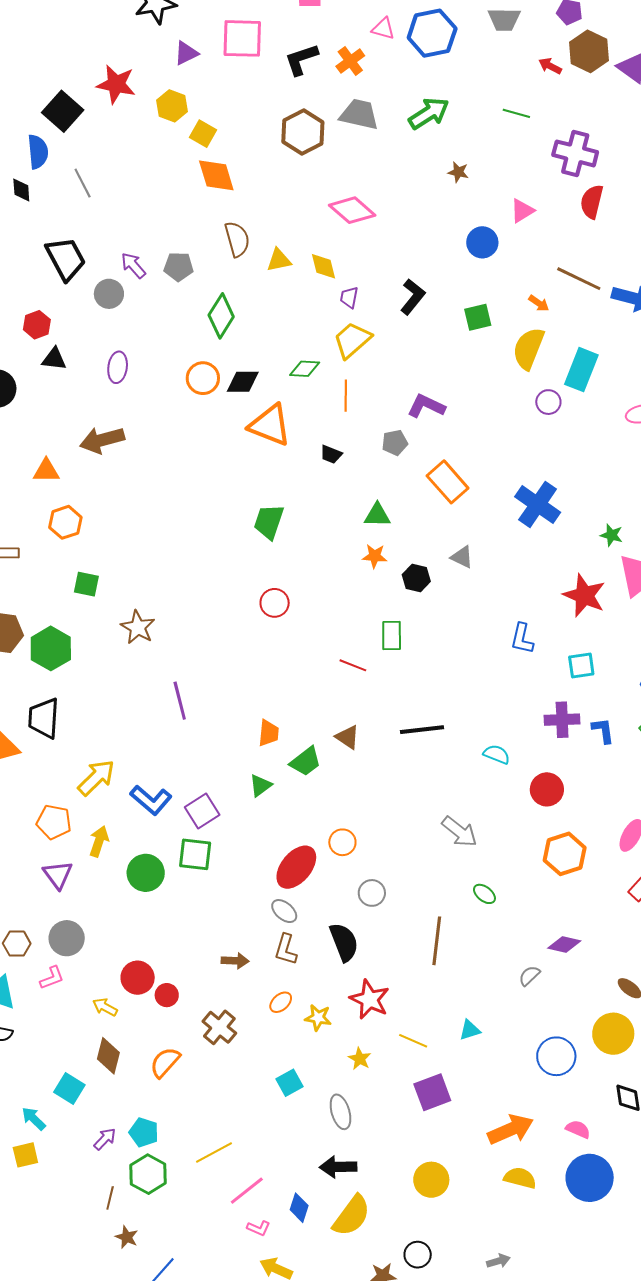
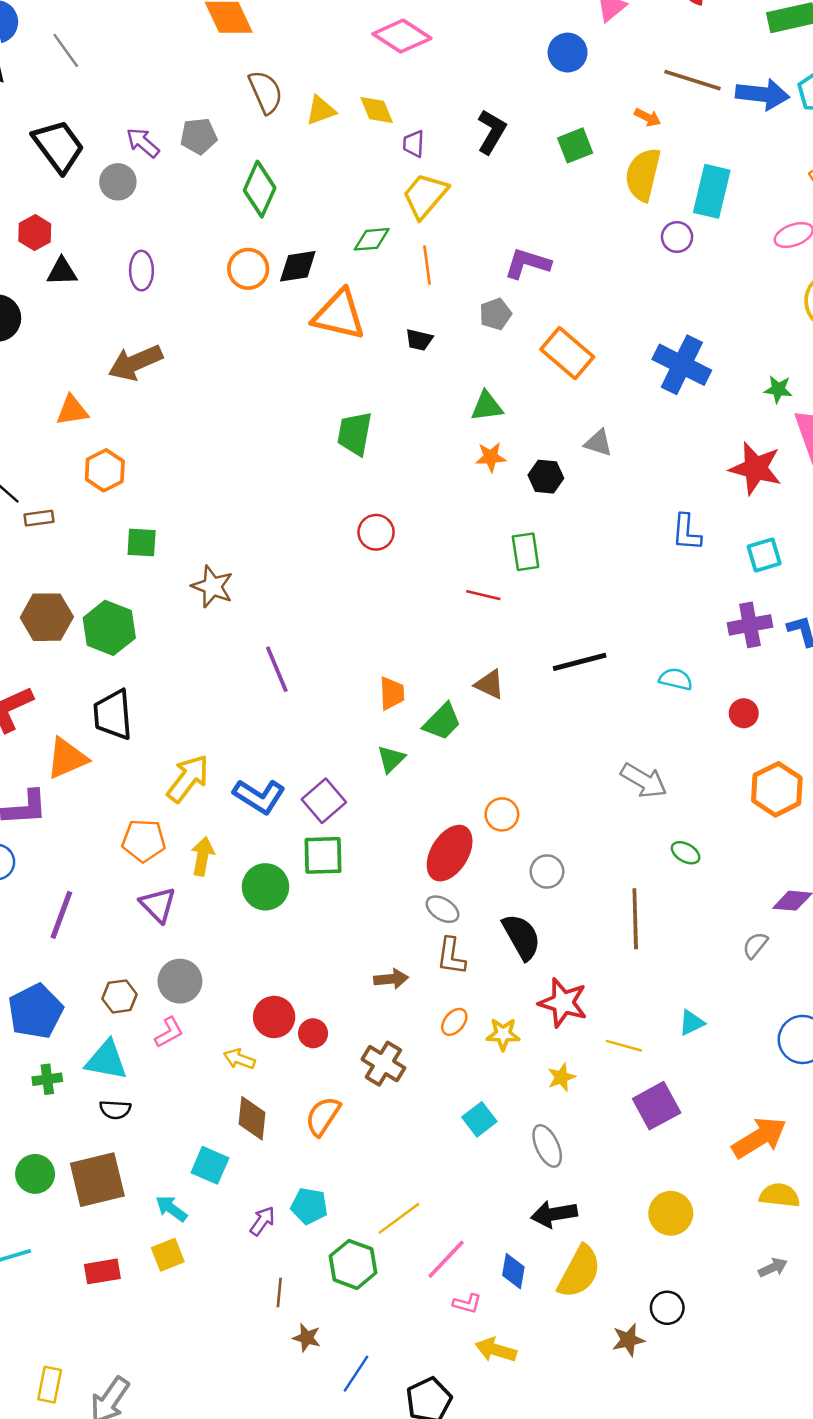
red circle: (547, 789) -> (744, 713), size x0.7
yellow star: (360, 1059) -> (561, 1077), turned 30
green hexagon: (148, 1174) -> (353, 1264), moved
gray arrow: (498, 1261) -> (773, 1268), moved

